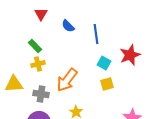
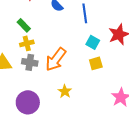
gray cross: (41, 94) -> (30, 62), moved

